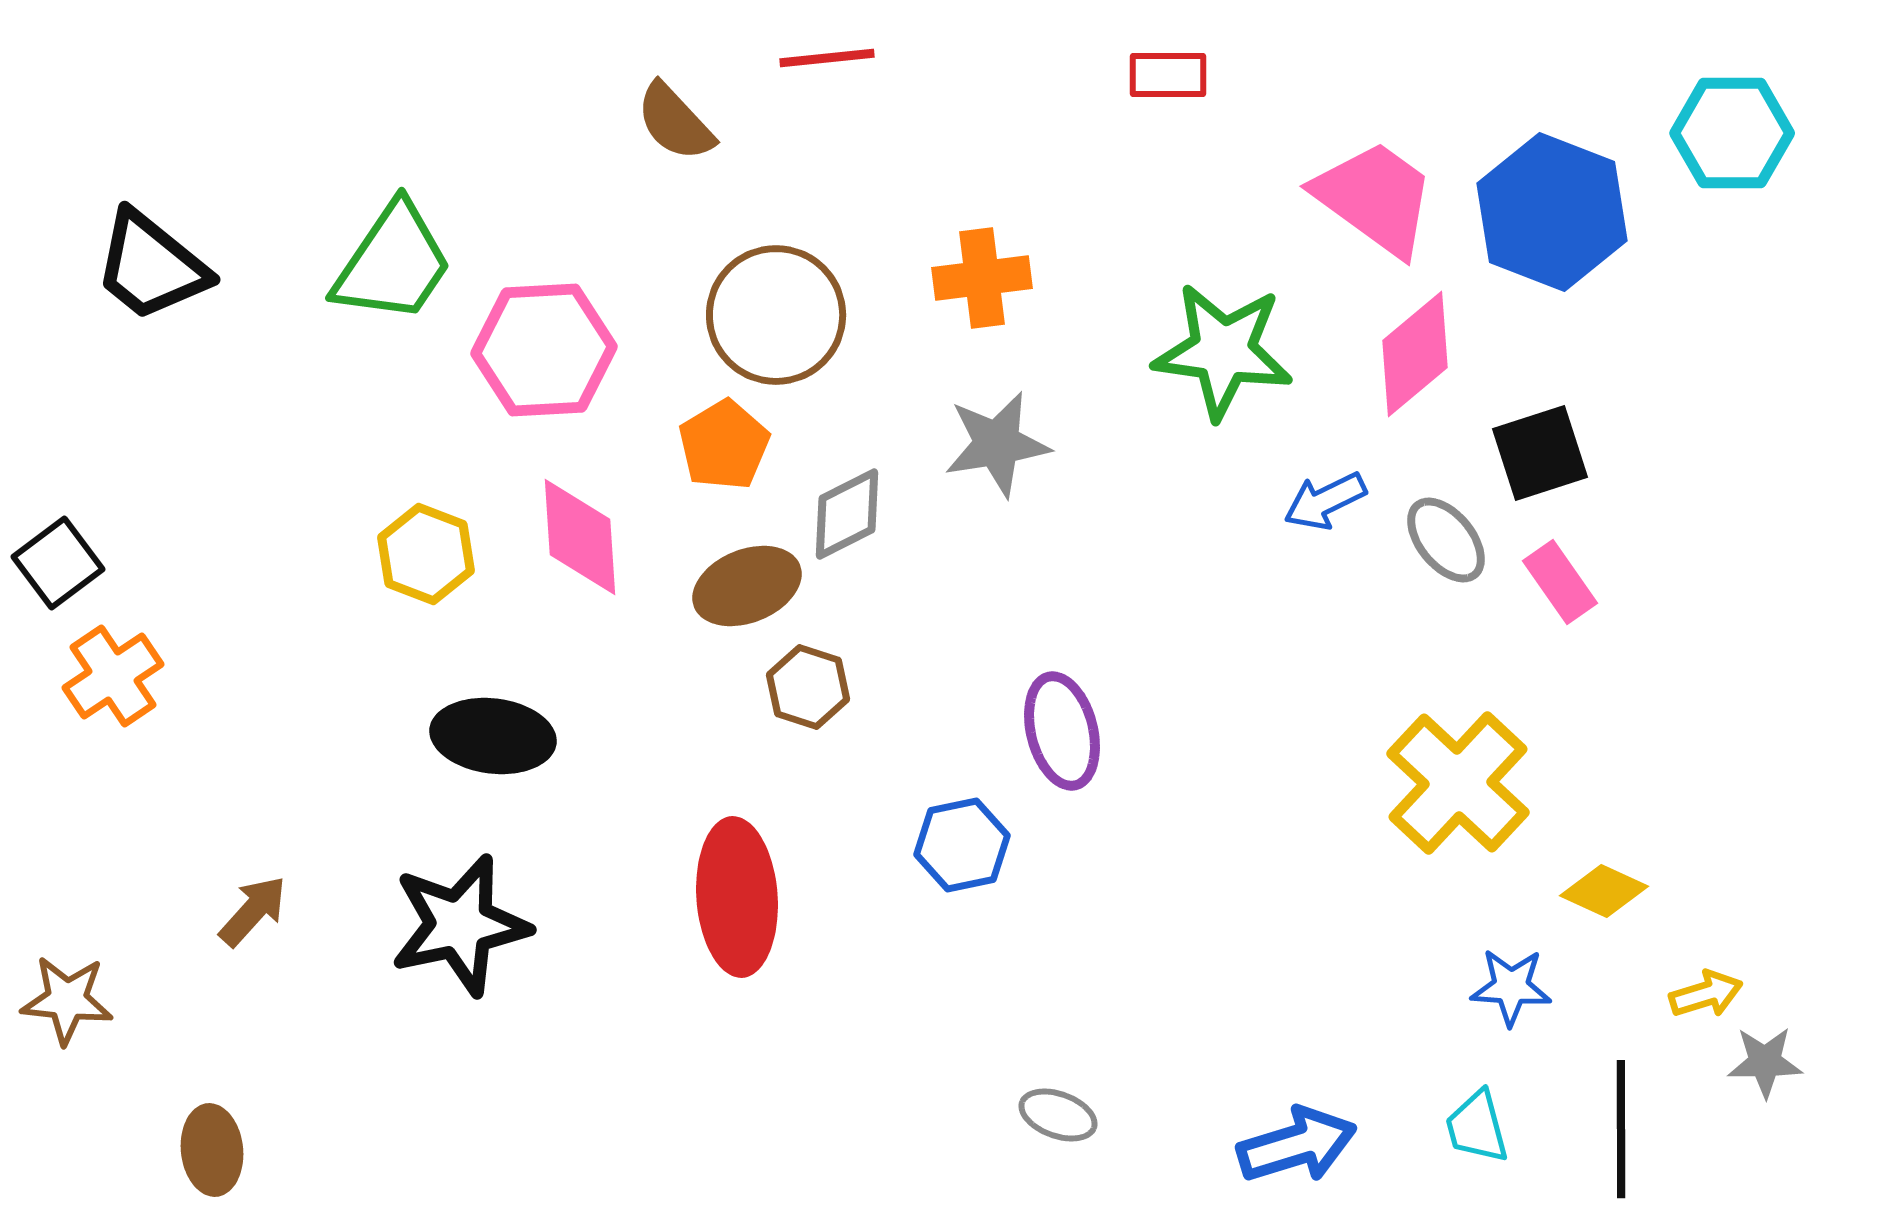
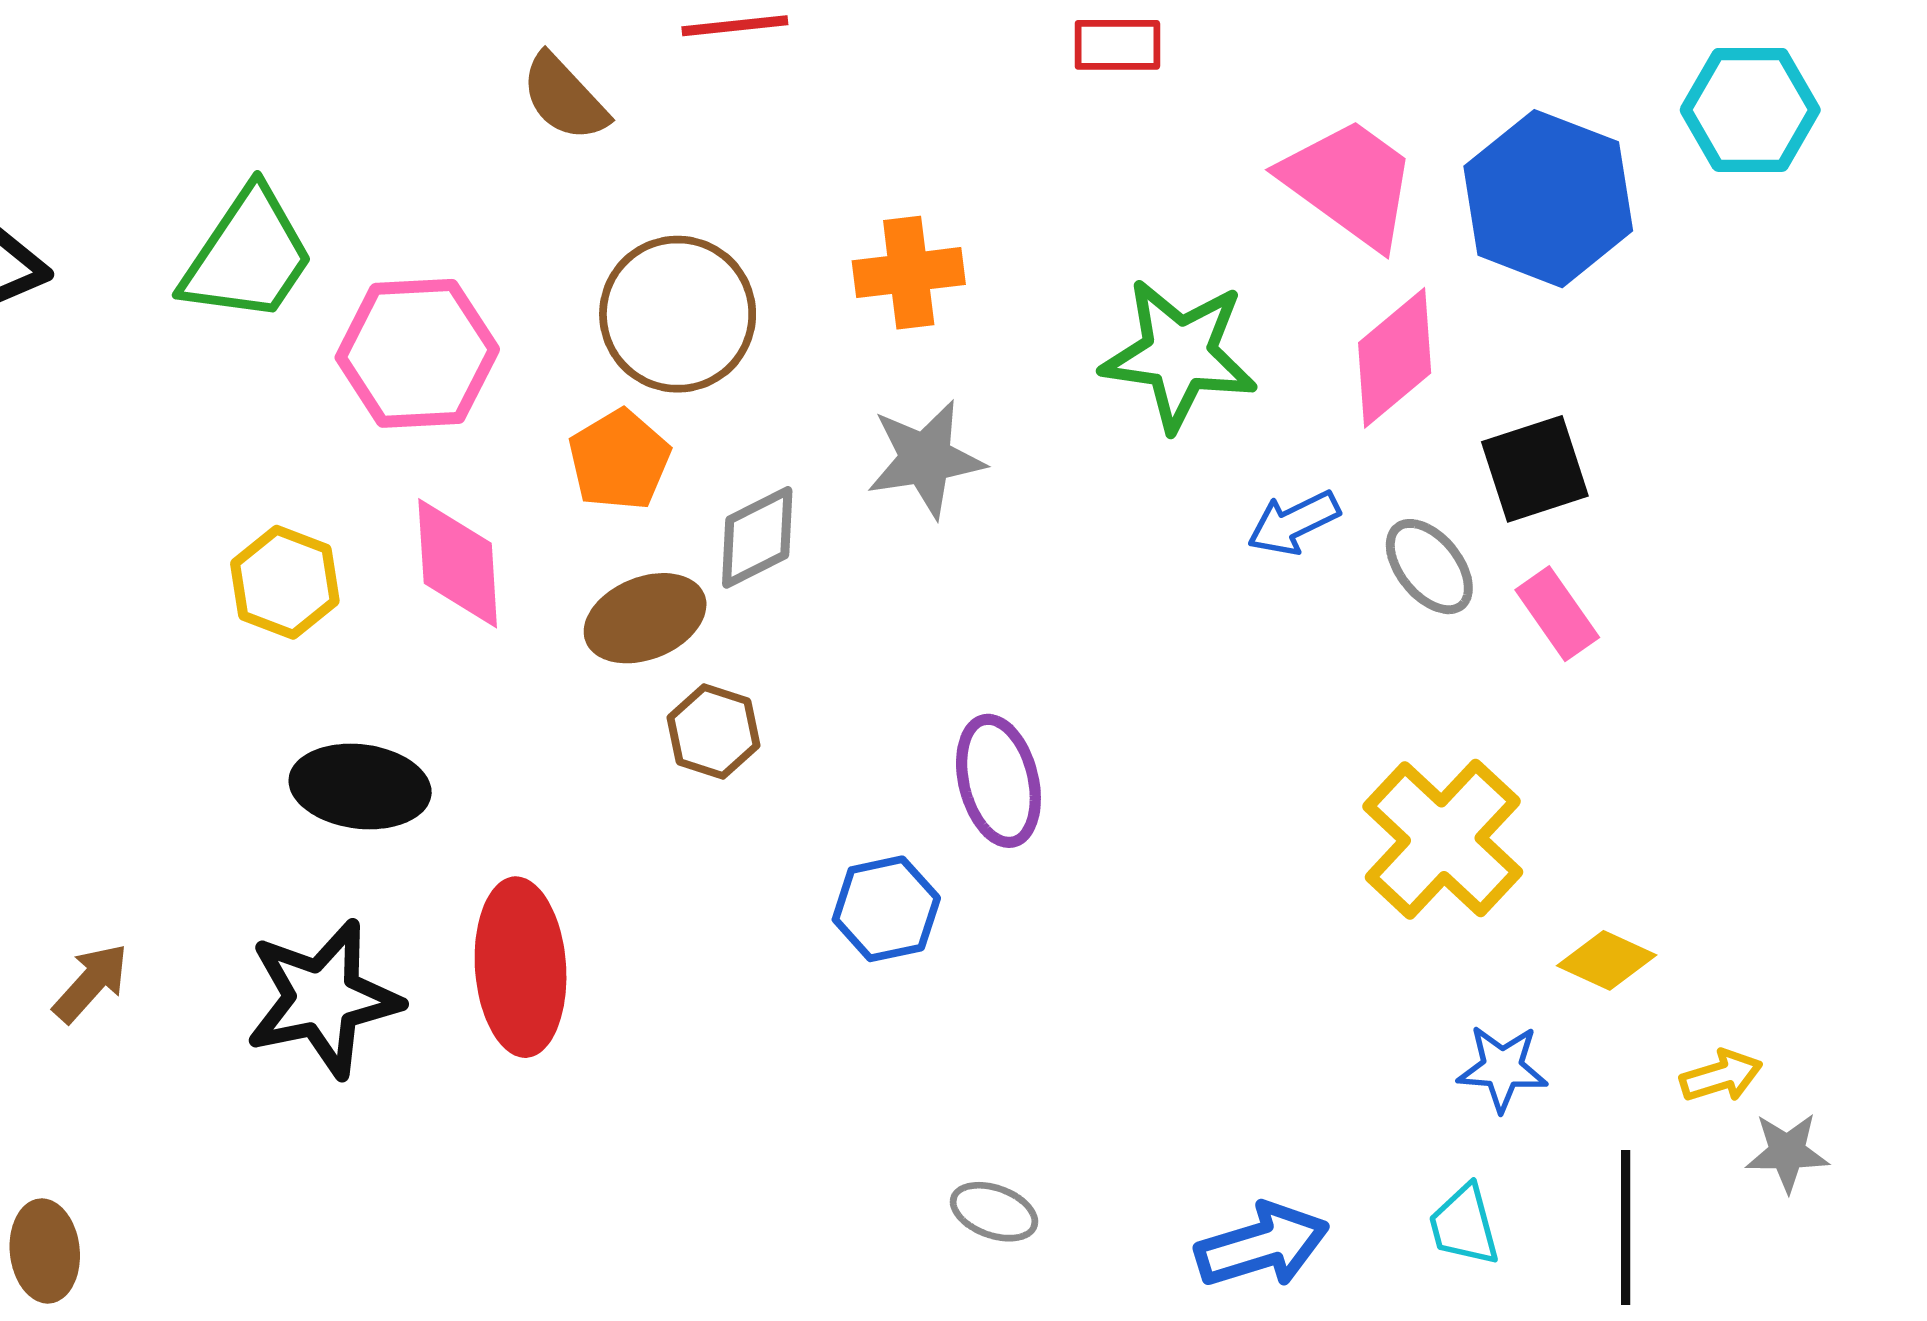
red ellipse: (737, 897) -> (521, 967), moved

